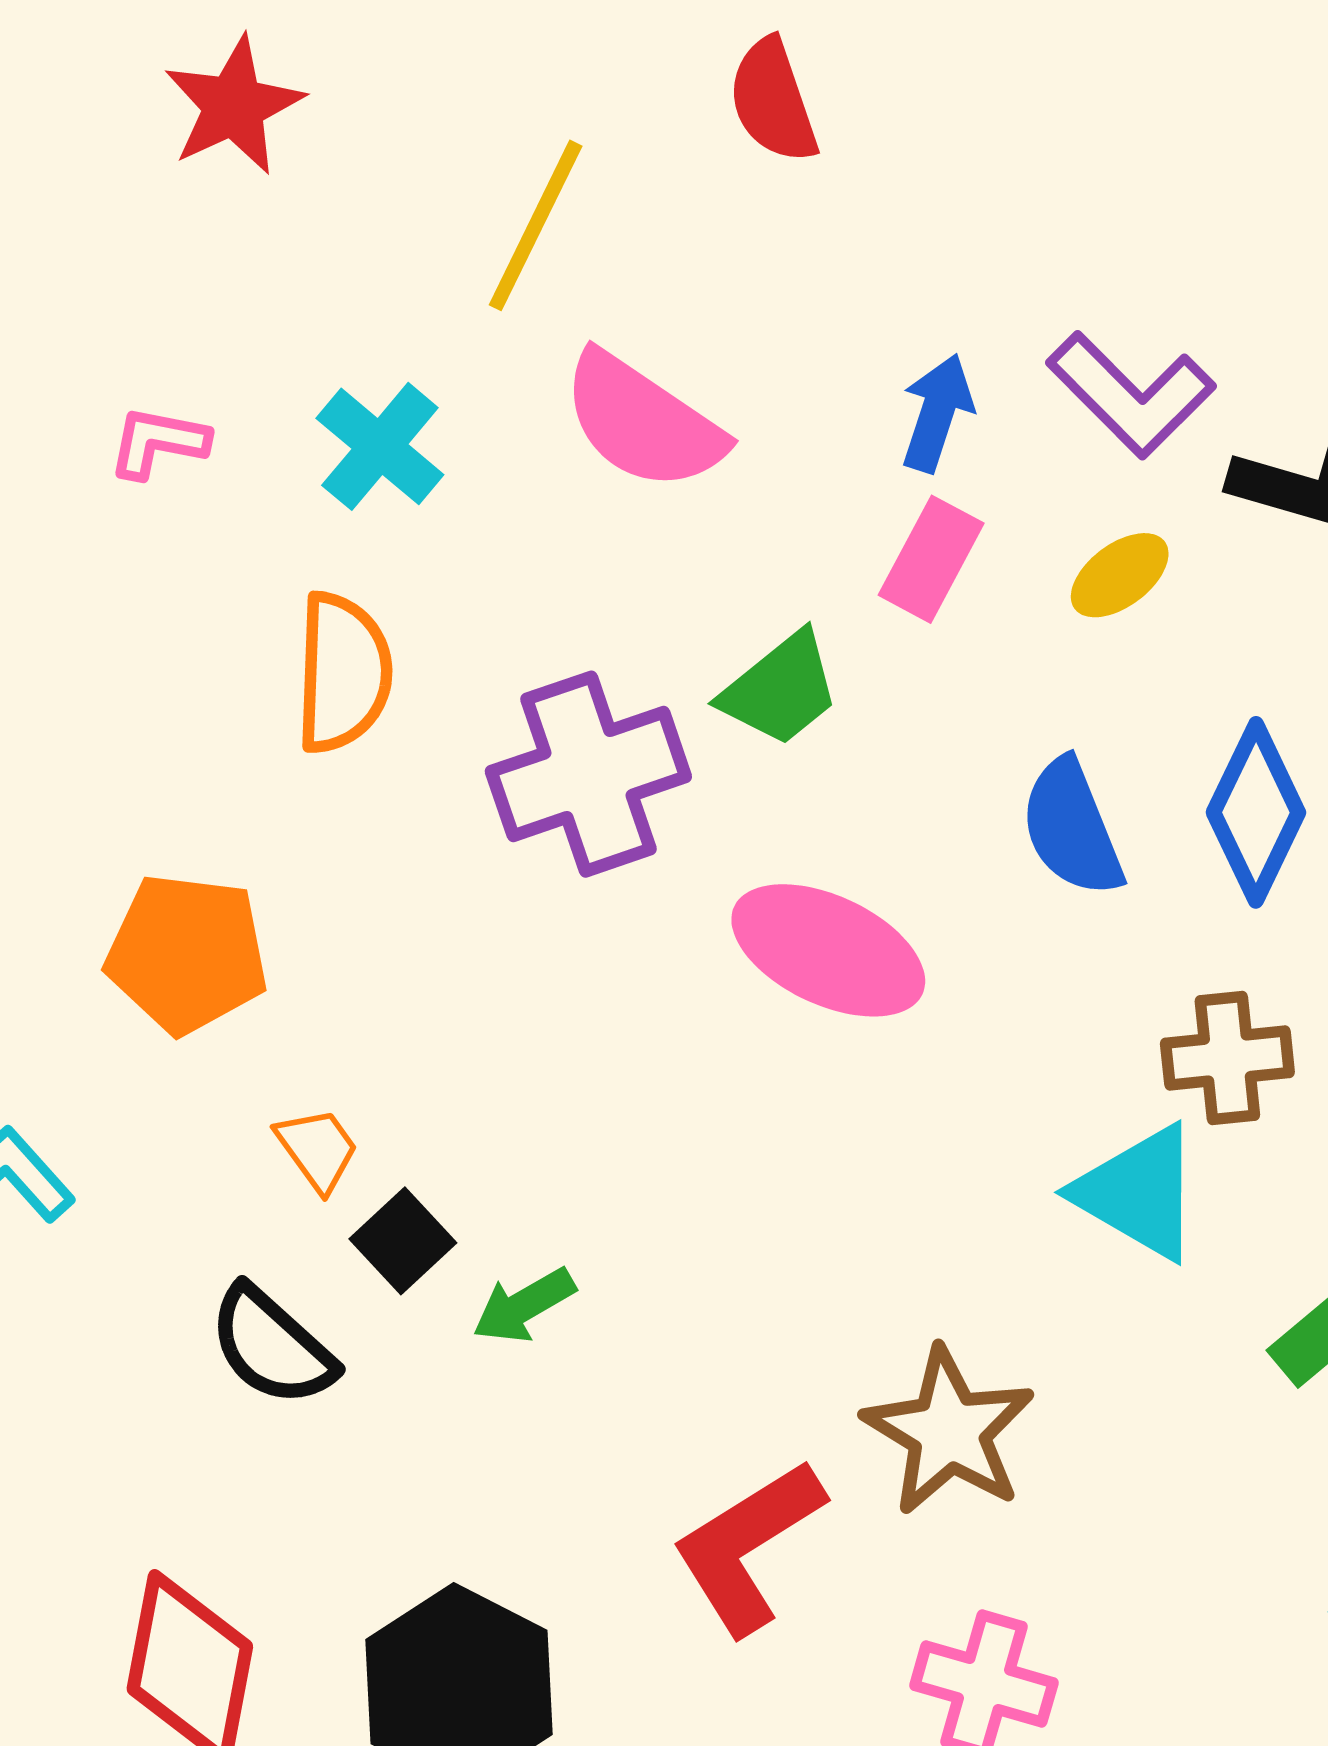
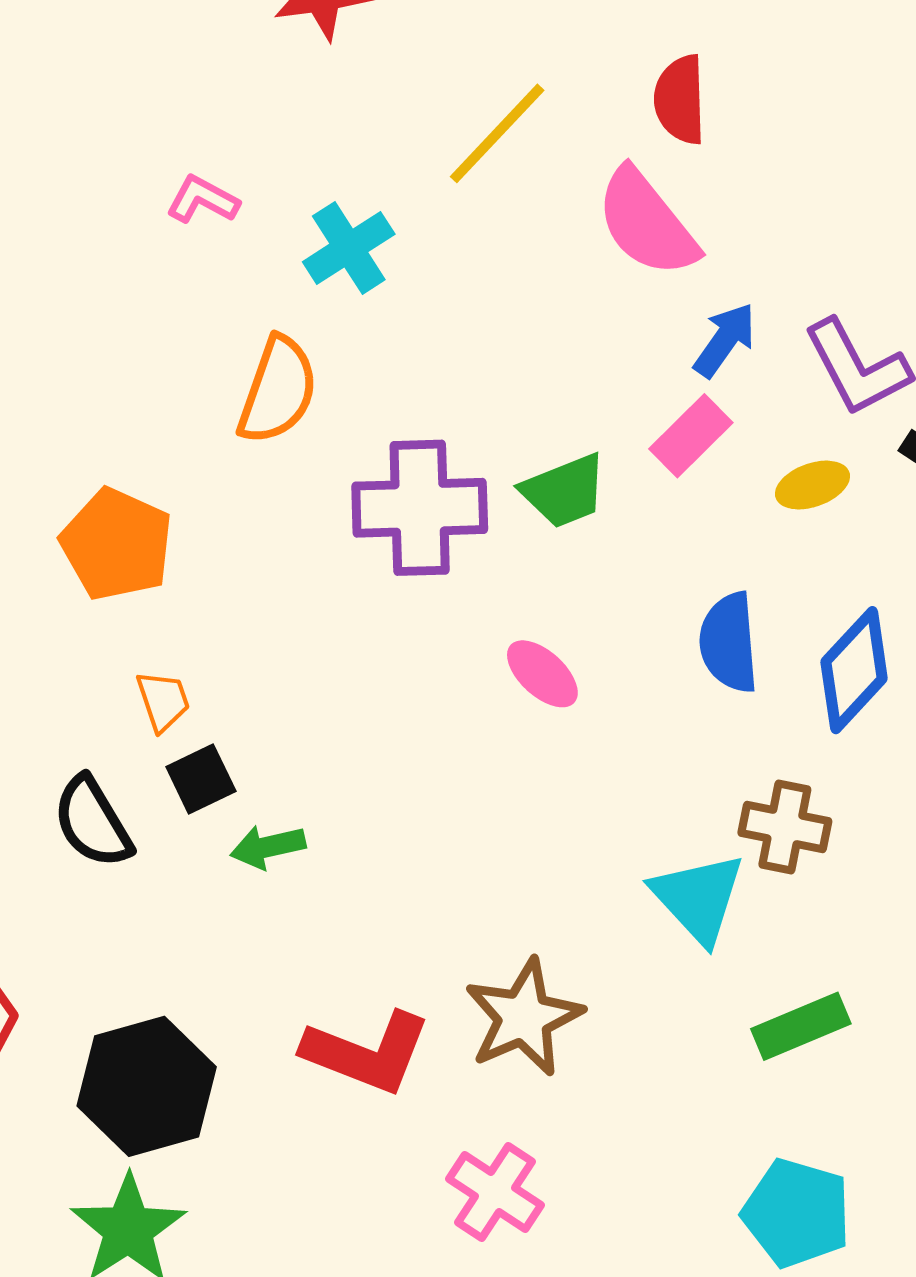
pink semicircle: (643, 422) -> (647, 223), moved
pink ellipse: (828, 950) -> (542, 674), size x0.6
red L-shape: (748, 1547) -> (367, 1052), turned -144

